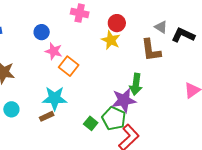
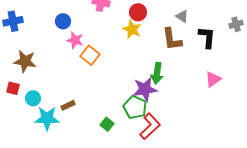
black L-shape: (183, 35) -> (207, 37), moved, turned 70
cyan star: (55, 98) -> (47, 118), moved
green square: (91, 123) -> (107, 124), moved

